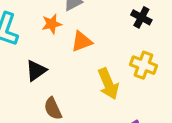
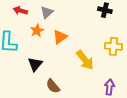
black cross: (141, 17) -> (105, 10), moved
yellow cross: (143, 65) -> (113, 46), moved

